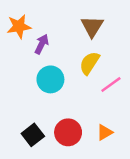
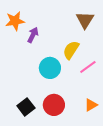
brown triangle: (92, 26) -> (85, 20), moved
cyan circle: (50, 79) -> (50, 68), moved
orange triangle: (105, 132) -> (91, 105), moved

